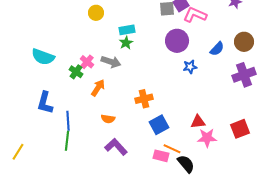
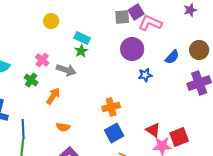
cyan rectangle: (127, 30) -> (82, 38), turned 35
pink cross: (87, 62) -> (42, 60), moved
orange cross: (144, 99) -> (111, 107), moved
red triangle: (198, 122) -> (153, 130), turned 42
red square: (240, 129) -> (179, 137), moved

